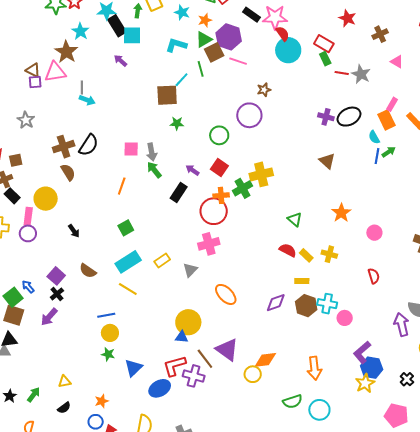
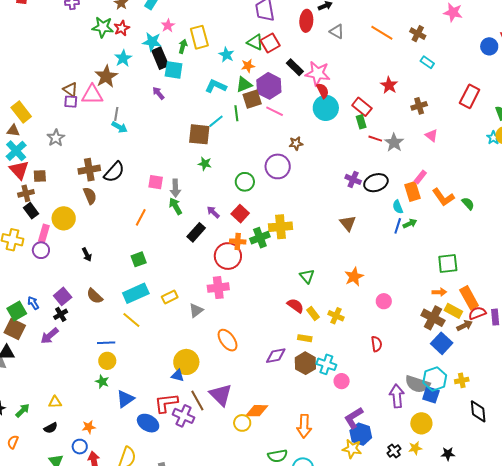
yellow star: (365, 383) -> (352, 449), turned 30
blue ellipse: (160, 388) -> (148, 423), turned 50

